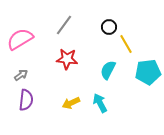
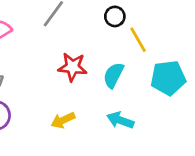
red star: (67, 59) -> (73, 67), moved
cyan arrow: (100, 103) -> (120, 120), moved, turned -42

